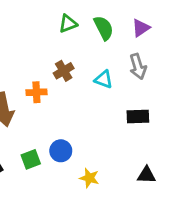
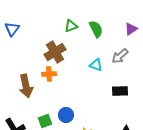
purple triangle: (141, 28) -> (131, 29), moved
gray arrow: (138, 67) -> (120, 56), turned 66
brown cross: (64, 71) -> (55, 52), moved, size x1.5

